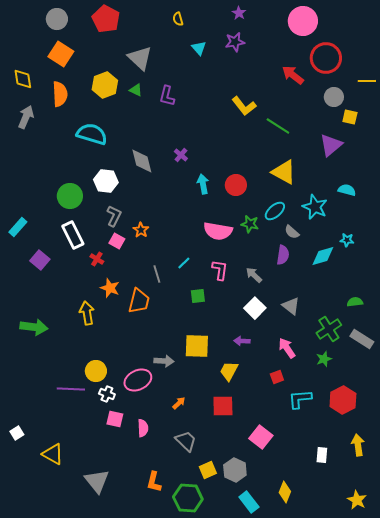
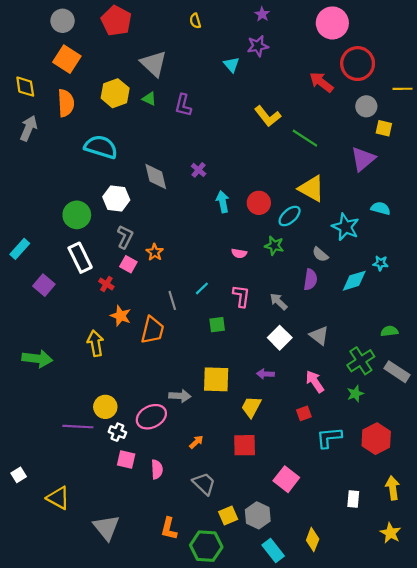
cyan triangle: (199, 48) -> (231, 65), moved
cyan ellipse: (275, 211) -> (290, 216), moved
pink semicircle: (218, 231) -> (239, 253), size x0.5
yellow star: (357, 500) -> (390, 533), moved

